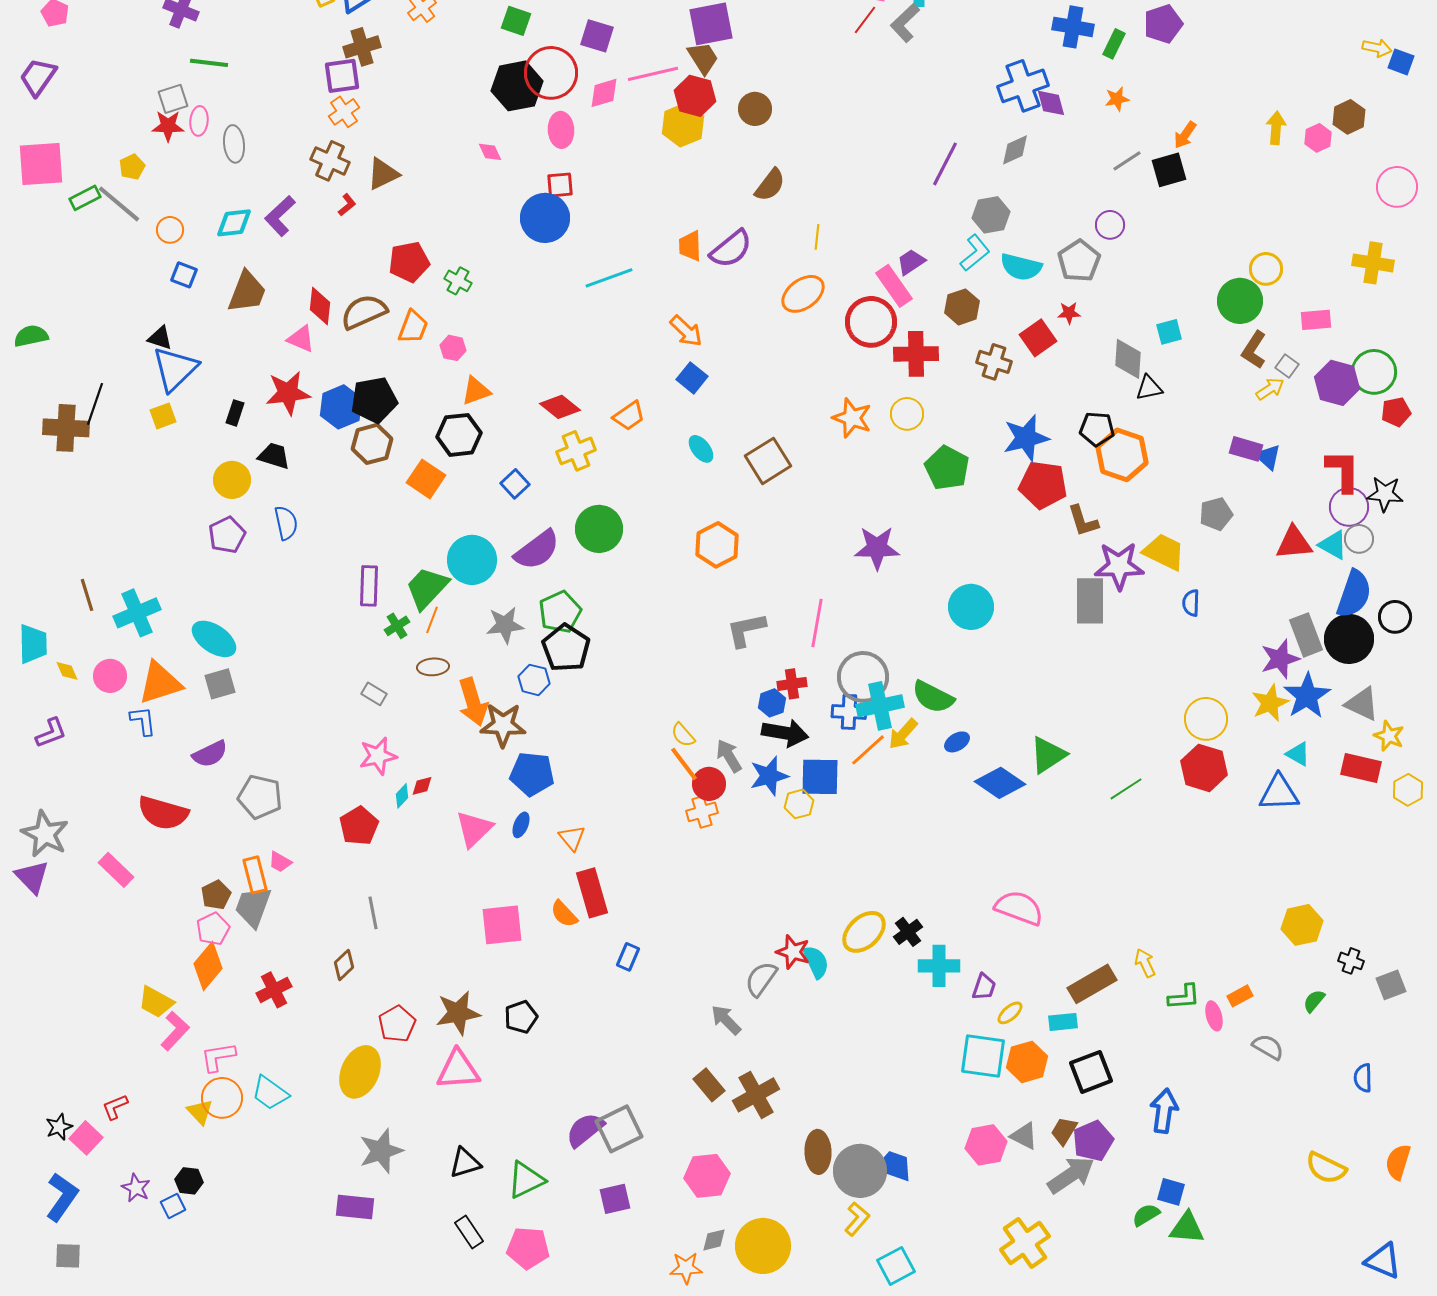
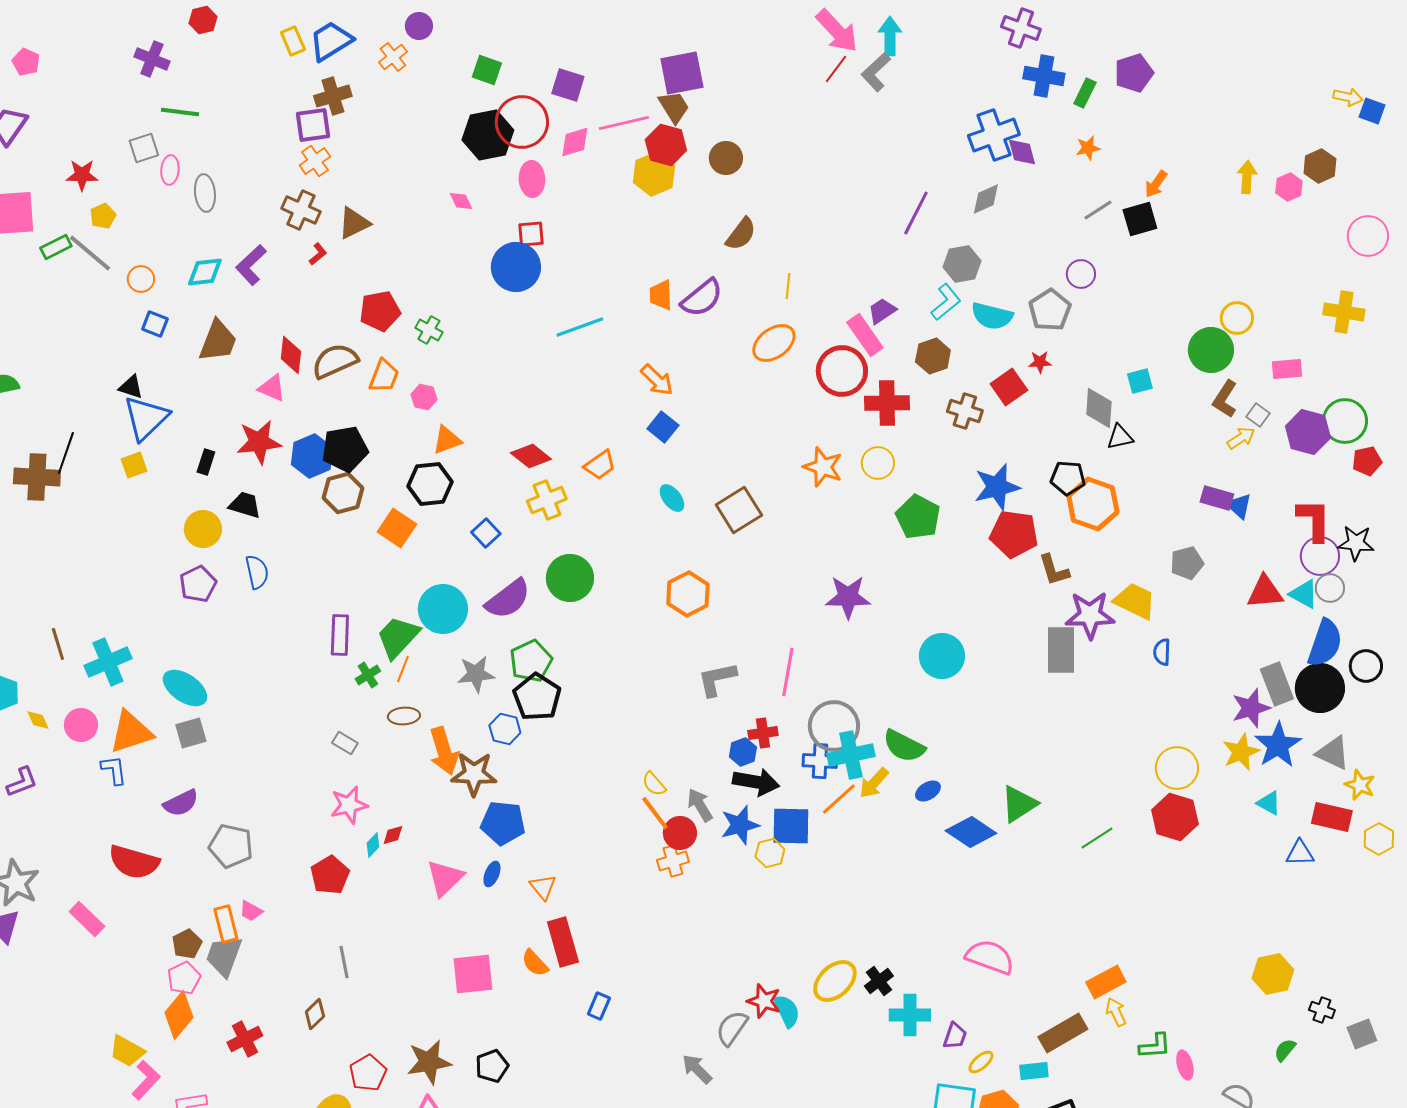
red star: (168, 126) -> (82, 175), moved
blue triangle: (1279, 793) -> (1300, 853), moved, size x0.7
orange rectangle: (1240, 996) -> (1106, 982), moved, size x1.5

